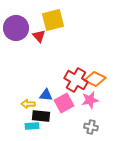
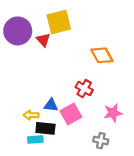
orange diamond: (95, 79) -> (102, 55), moved, turned 35
red cross: (76, 80) -> (84, 89), size x0.7
pink star: (90, 100) -> (113, 113), moved

